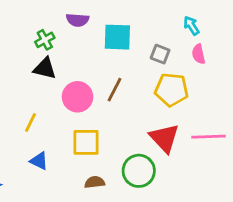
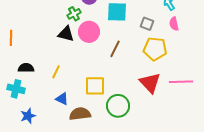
green cross: (45, 40) -> (74, 14), moved
pink circle: (78, 97) -> (89, 32), moved
green circle: (139, 171) -> (118, 106), moved
brown semicircle: (95, 182) -> (80, 114), moved, size x1.5

